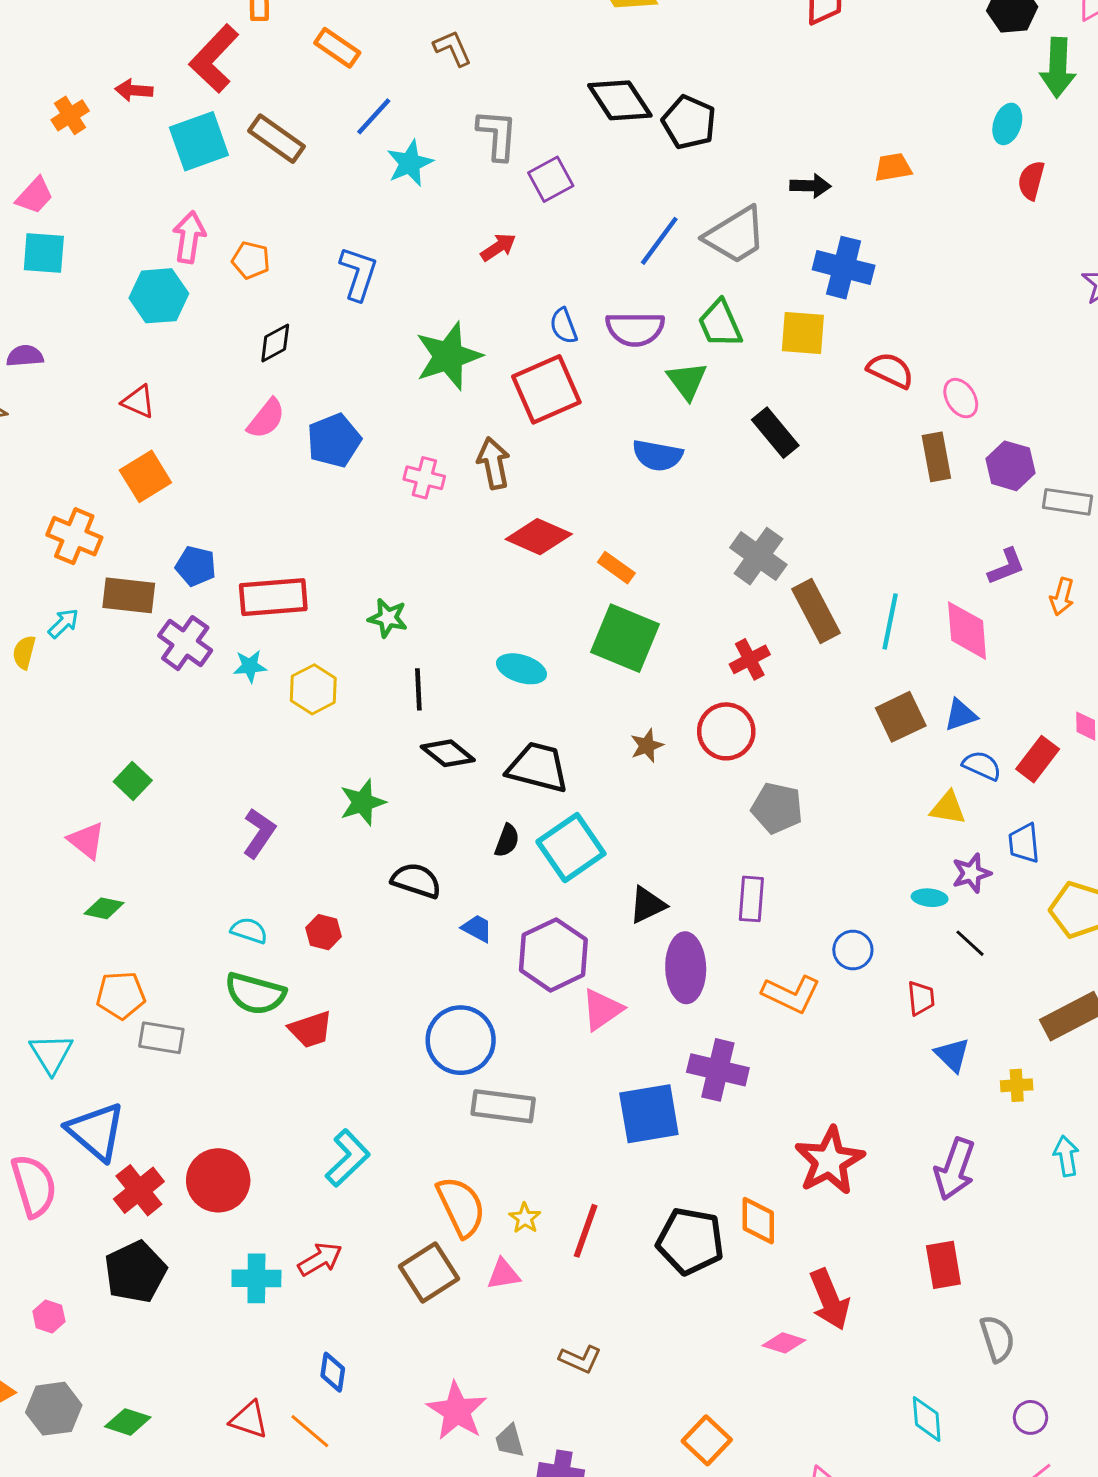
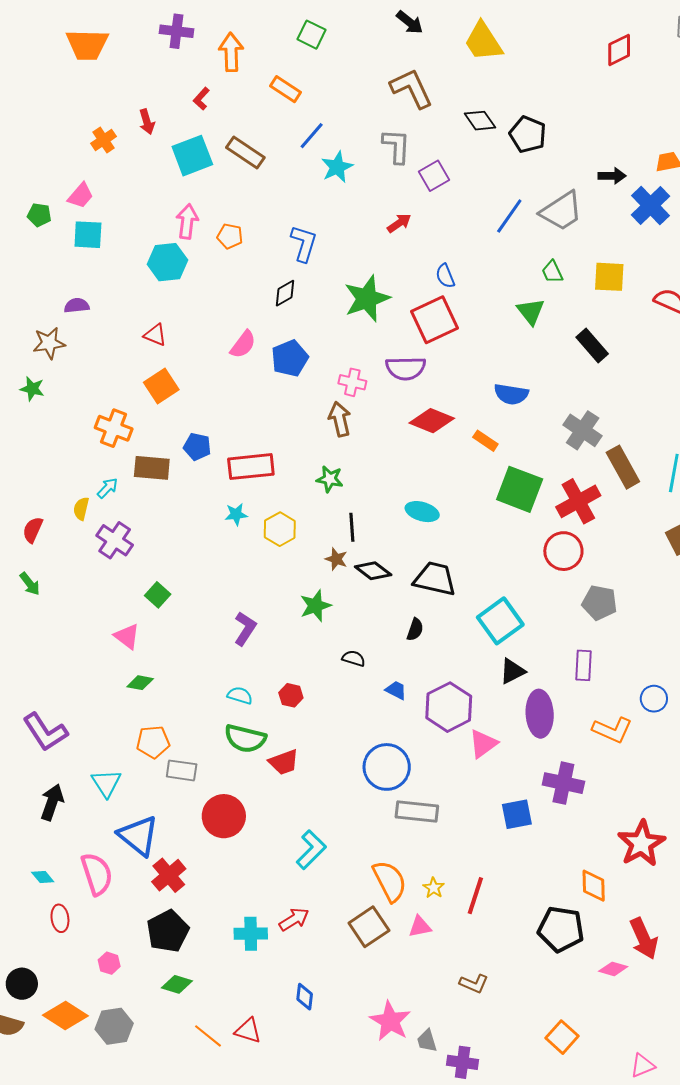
brown L-shape: (453, 48) -> (412, 88), moved, size x1.6
red L-shape: (214, 59) -> (201, 99), size x0.5
red arrow: (134, 90) -> (147, 122), turned -110
black diamond: (620, 100) -> (480, 121), size x0.7
blue cross: (844, 268) -> (651, 206), moved, turned 33
green trapezoid: (720, 324) -> (552, 272), size x0.7
purple semicircle: (635, 329) -> (406, 368), moved
black diamond: (275, 343) -> (285, 293), moved
blue semicircle: (657, 455) -> (511, 394), moved
brown arrow: (494, 463) -> (340, 419), moved
green square: (625, 638) -> (520, 489), moved
purple cross: (185, 643) -> (115, 540), moved
red cross: (750, 659) -> (578, 501), size x1.6
brown star: (647, 746) -> (336, 559), moved, turned -30
cyan square: (571, 848) -> (500, 621), moved
black semicircle: (416, 881) -> (354, 658), size x0.7
blue square: (649, 1114) -> (517, 814), size x0.7
red circle: (218, 1180) -> (224, 816), moved
black pentagon: (690, 1241) -> (561, 929), moved
green diamond: (128, 1422) -> (177, 984), moved
orange line: (310, 1431) -> (208, 1036), moved

